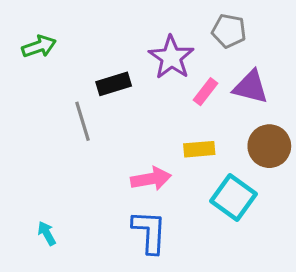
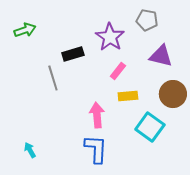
pink rectangle: (205, 92) -> (118, 71), moved
pink arrow: (151, 179) -> (97, 115), turned -85

